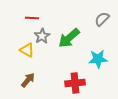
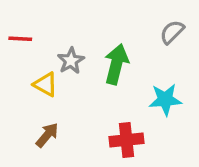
red line: (32, 18) -> (20, 39), moved
green arrow: (69, 38) -> (116, 64), turned 145

